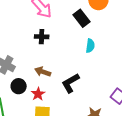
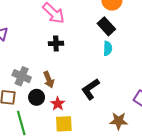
black rectangle: (82, 18) -> (106, 26), moved
brown arrow: (43, 72) -> (49, 80), moved, turned -126

